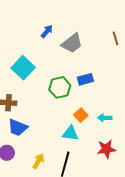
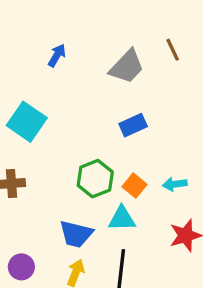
gray trapezoid: (72, 43) -> (127, 67), moved
green hexagon: (60, 87) -> (95, 179), moved
blue trapezoid: (18, 127) -> (76, 234), moved

